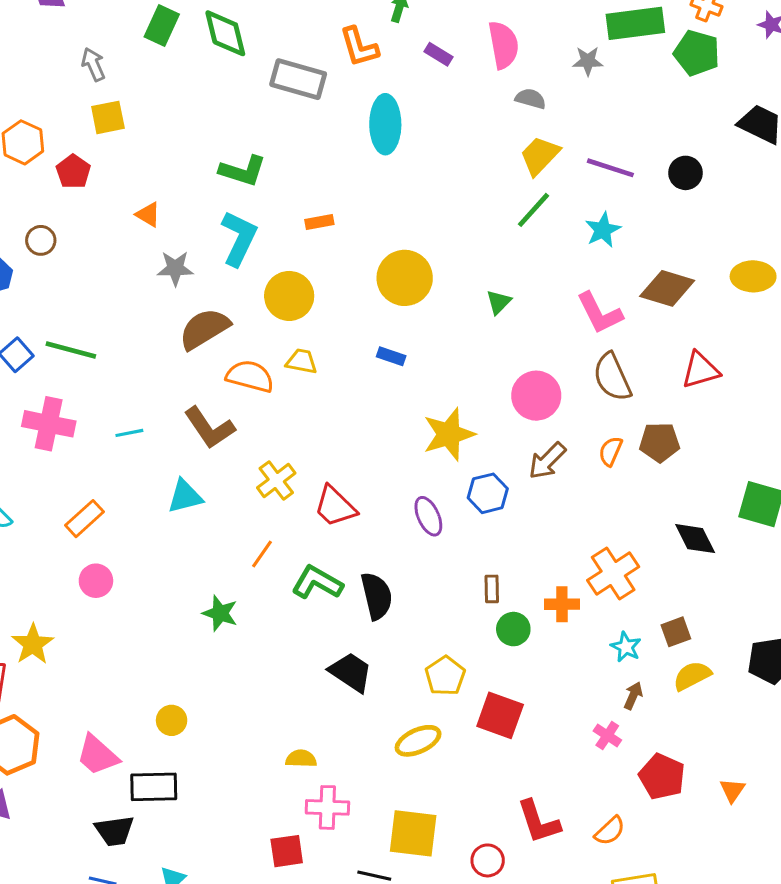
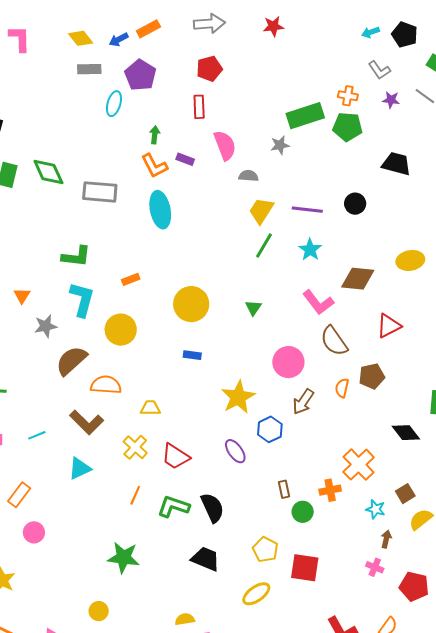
orange L-shape: (359, 47) -> (154, 166), moved
orange triangle: (148, 215) -> (22, 296), turned 42
yellow trapezoid: (302, 361) -> (150, 408), moved
green star: (220, 613) -> (123, 558), moved, size x1.4

